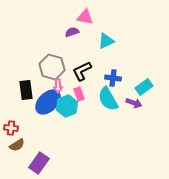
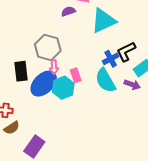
cyan triangle: (106, 41) -> (103, 21), size x1.5
black L-shape: (82, 71) -> (126, 52), moved
blue cross: (113, 78) -> (111, 59), turned -35

